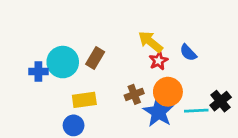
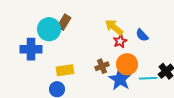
brown rectangle: (95, 58) -> (64, 22), moved
cyan circle: (63, 62) -> (49, 29), moved
blue cross: (38, 71) -> (31, 49), size x1.5

